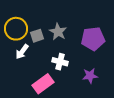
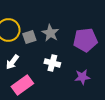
white arrow: (22, 52) -> (12, 62), moved
pink rectangle: (43, 84) -> (22, 85), moved

